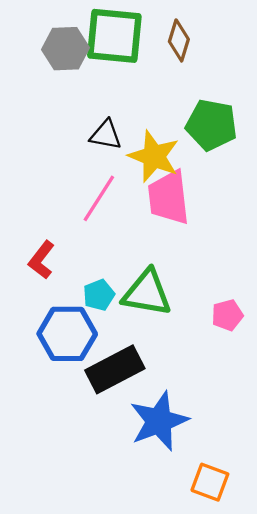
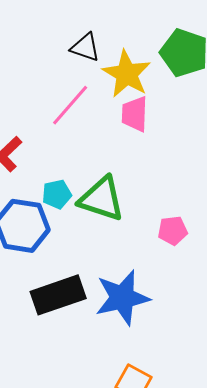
pink trapezoid: (169, 198) -> (135, 114), size x0.7
black rectangle: (115, 369) -> (58, 295), moved
blue star: (159, 421) -> (122, 298), moved

